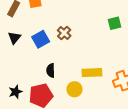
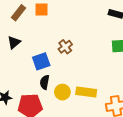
blue square: (41, 39) -> (41, 61), moved
yellow circle: (74, 89) -> (62, 92), moved

